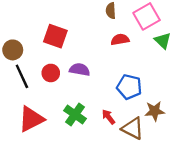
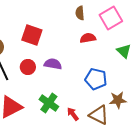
green triangle: (163, 41) -> (124, 51), moved
red arrow: (108, 117) -> (73, 114), moved

